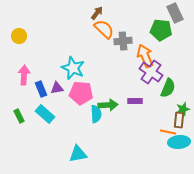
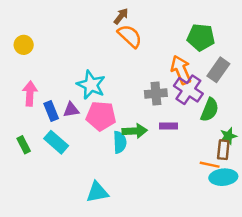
gray rectangle: (175, 13) -> (218, 70), moved, turned 60
gray cross: (123, 41) -> (156, 94), moved

